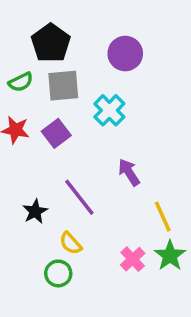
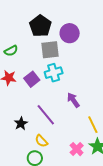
black pentagon: (51, 43) -> (40, 26), moved
gray square: (63, 86) -> (50, 50), moved
cyan cross: (109, 110) -> (54, 73), moved, turned 30

